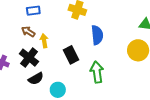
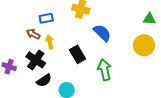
blue rectangle: (33, 11) -> (46, 18), moved
blue semicircle: (97, 35) -> (102, 33), turned -36

